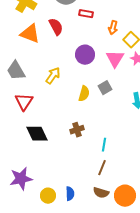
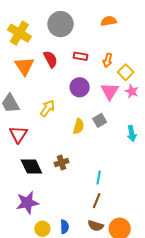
red rectangle: (86, 14) -> (81, 56), moved
orange triangle: (30, 34) -> (24, 66), turned 35
brown cross: (77, 130) -> (62, 163), moved
purple star: (21, 179) -> (27, 203), moved

